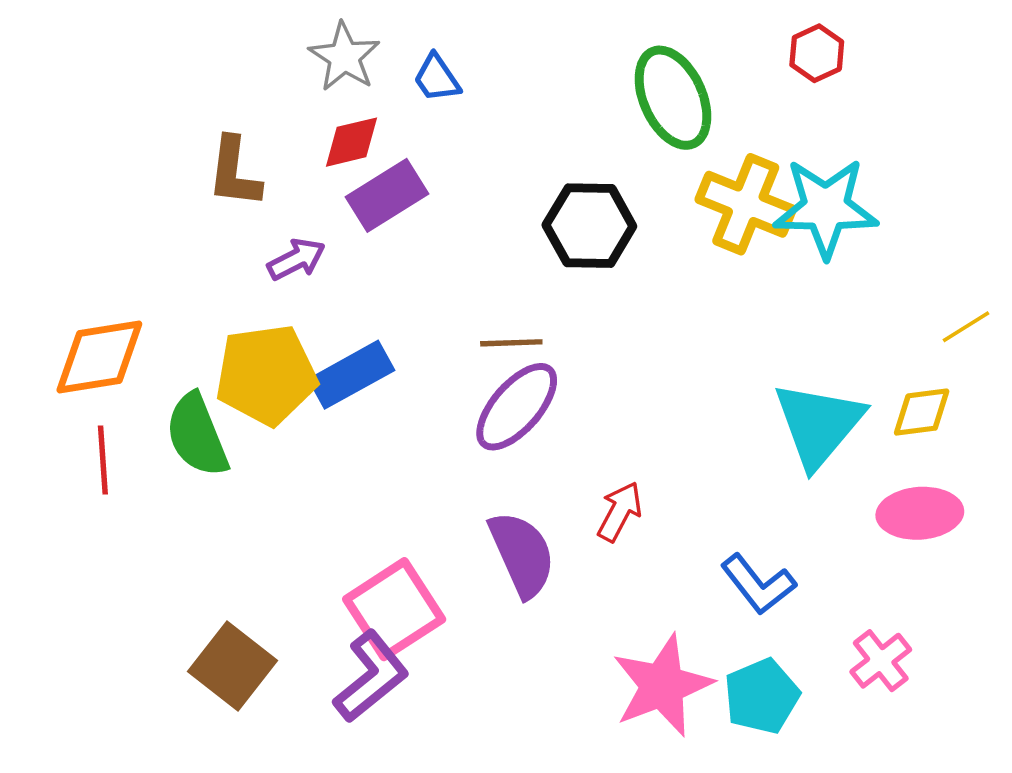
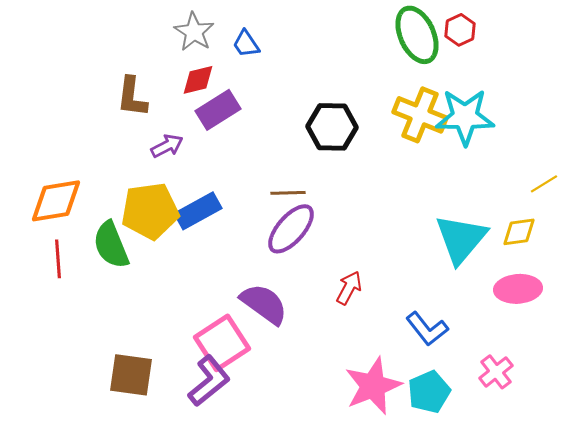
green ellipse: (673, 98) -> (417, 35), moved
purple semicircle: (522, 554) -> (264, 304), moved, turned -30
brown square: (232, 666) -> (131, 375), turned -30

